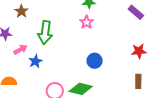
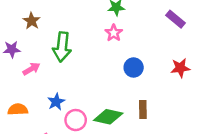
blue star: (35, 61) -> (56, 102), moved
blue circle: (95, 61) -> (134, 68), moved
brown rectangle: (138, 81) -> (143, 110), moved

